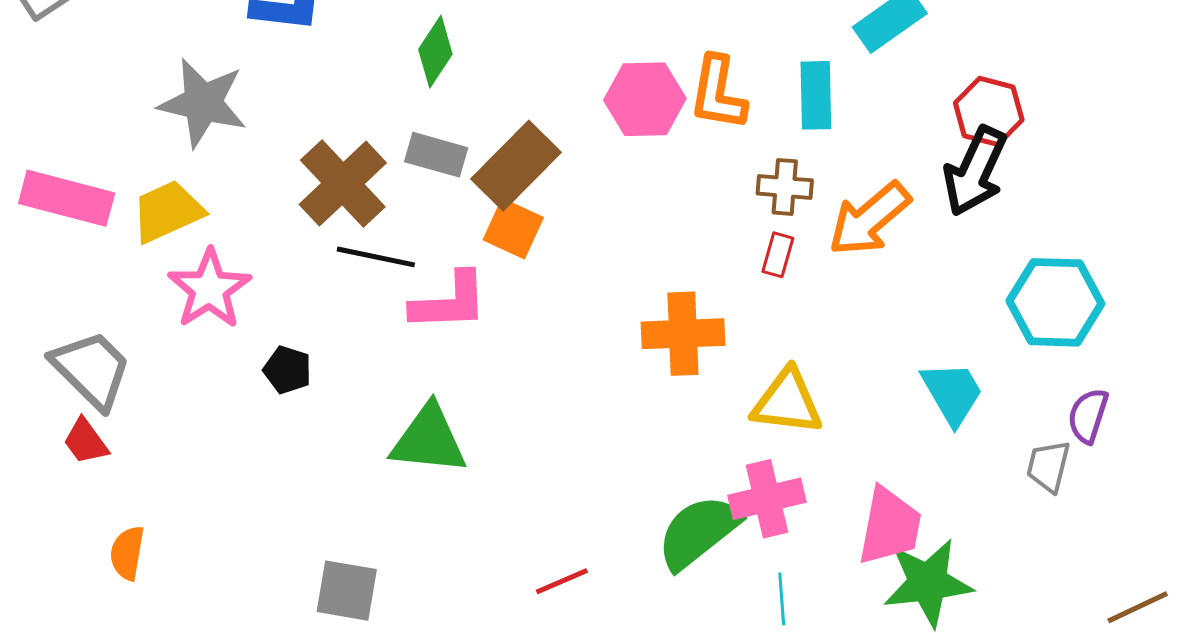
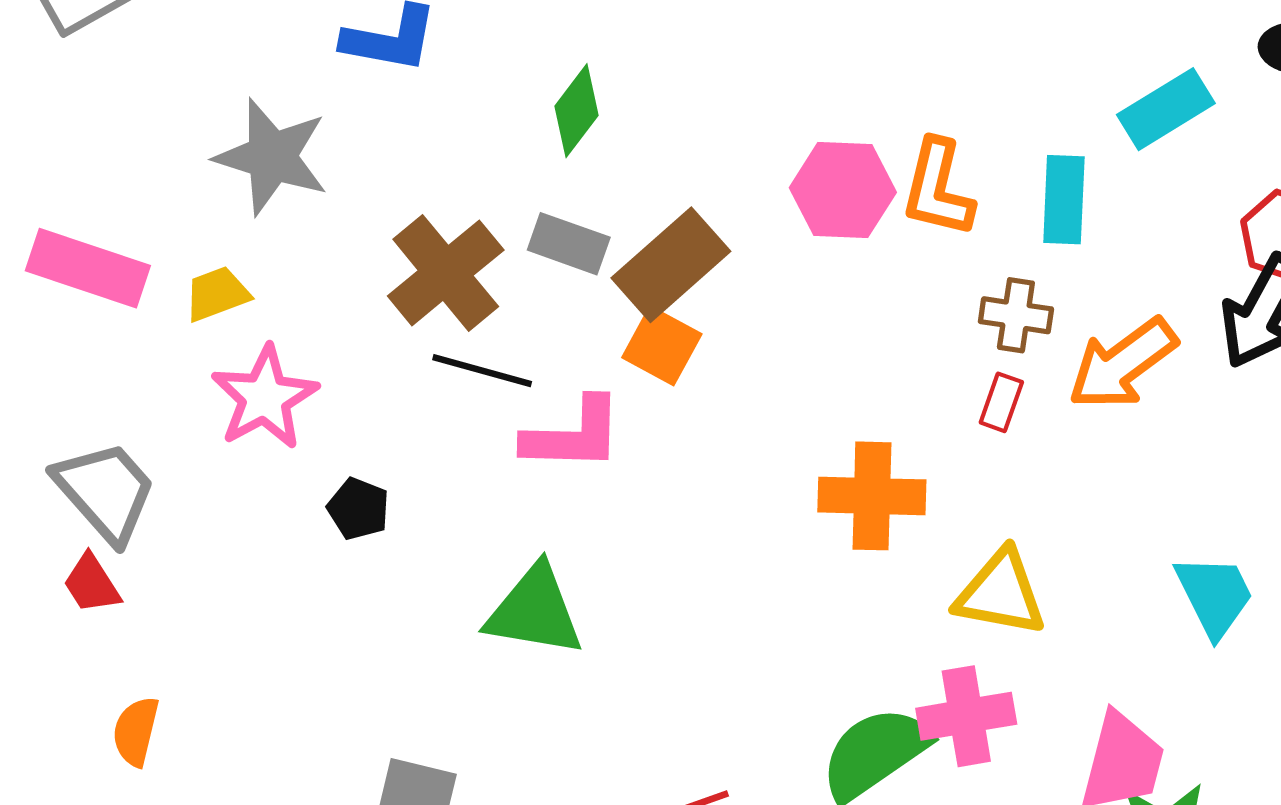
yellow trapezoid: (167, 211) -> (217, 294), size x0.7

